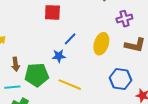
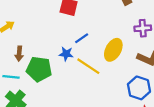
blue hexagon: (121, 79) -> (139, 88), moved
yellow line: (70, 85) -> (88, 66), moved

